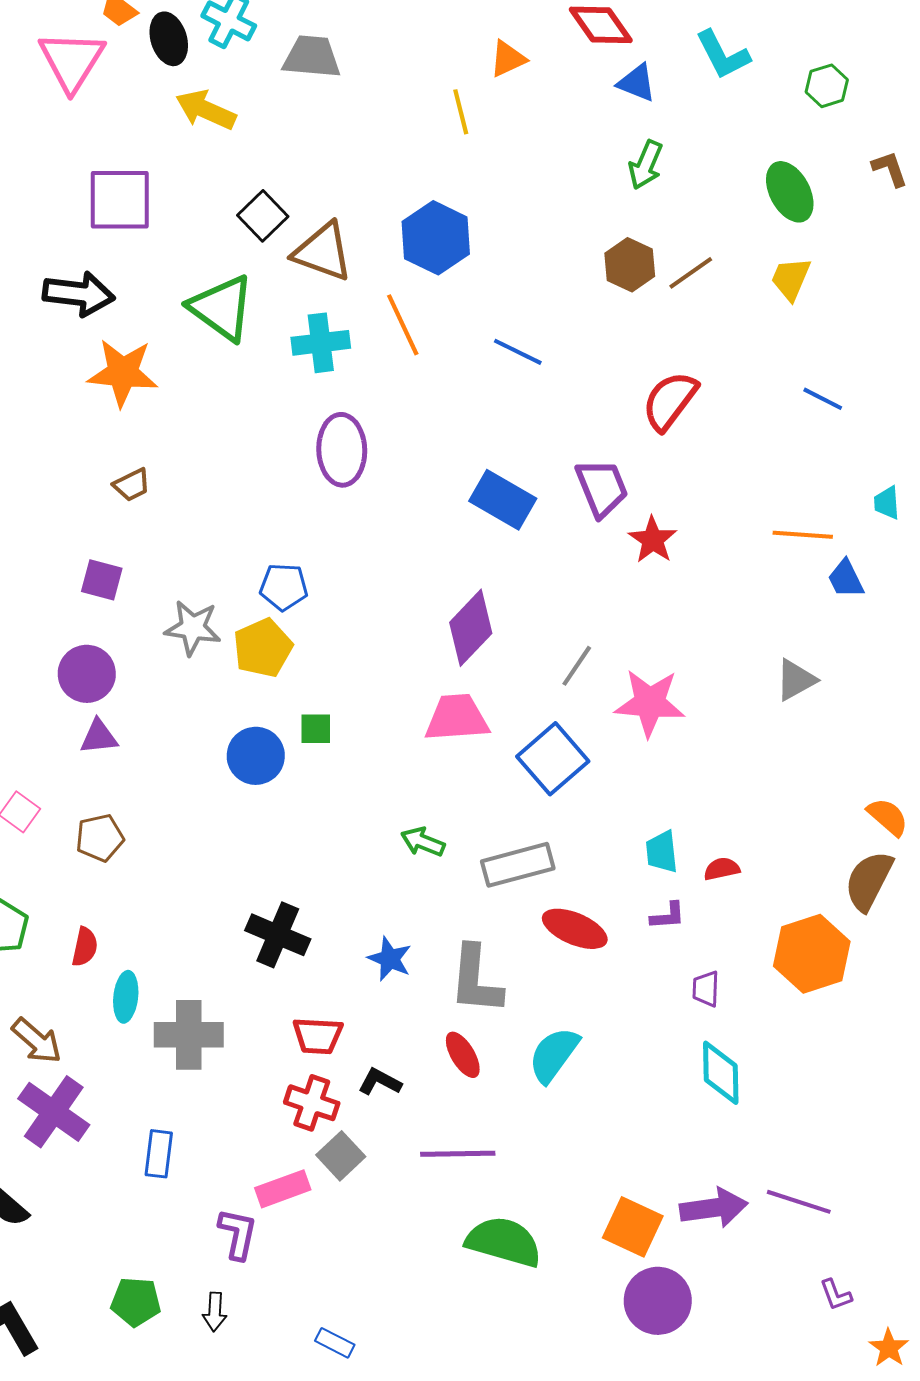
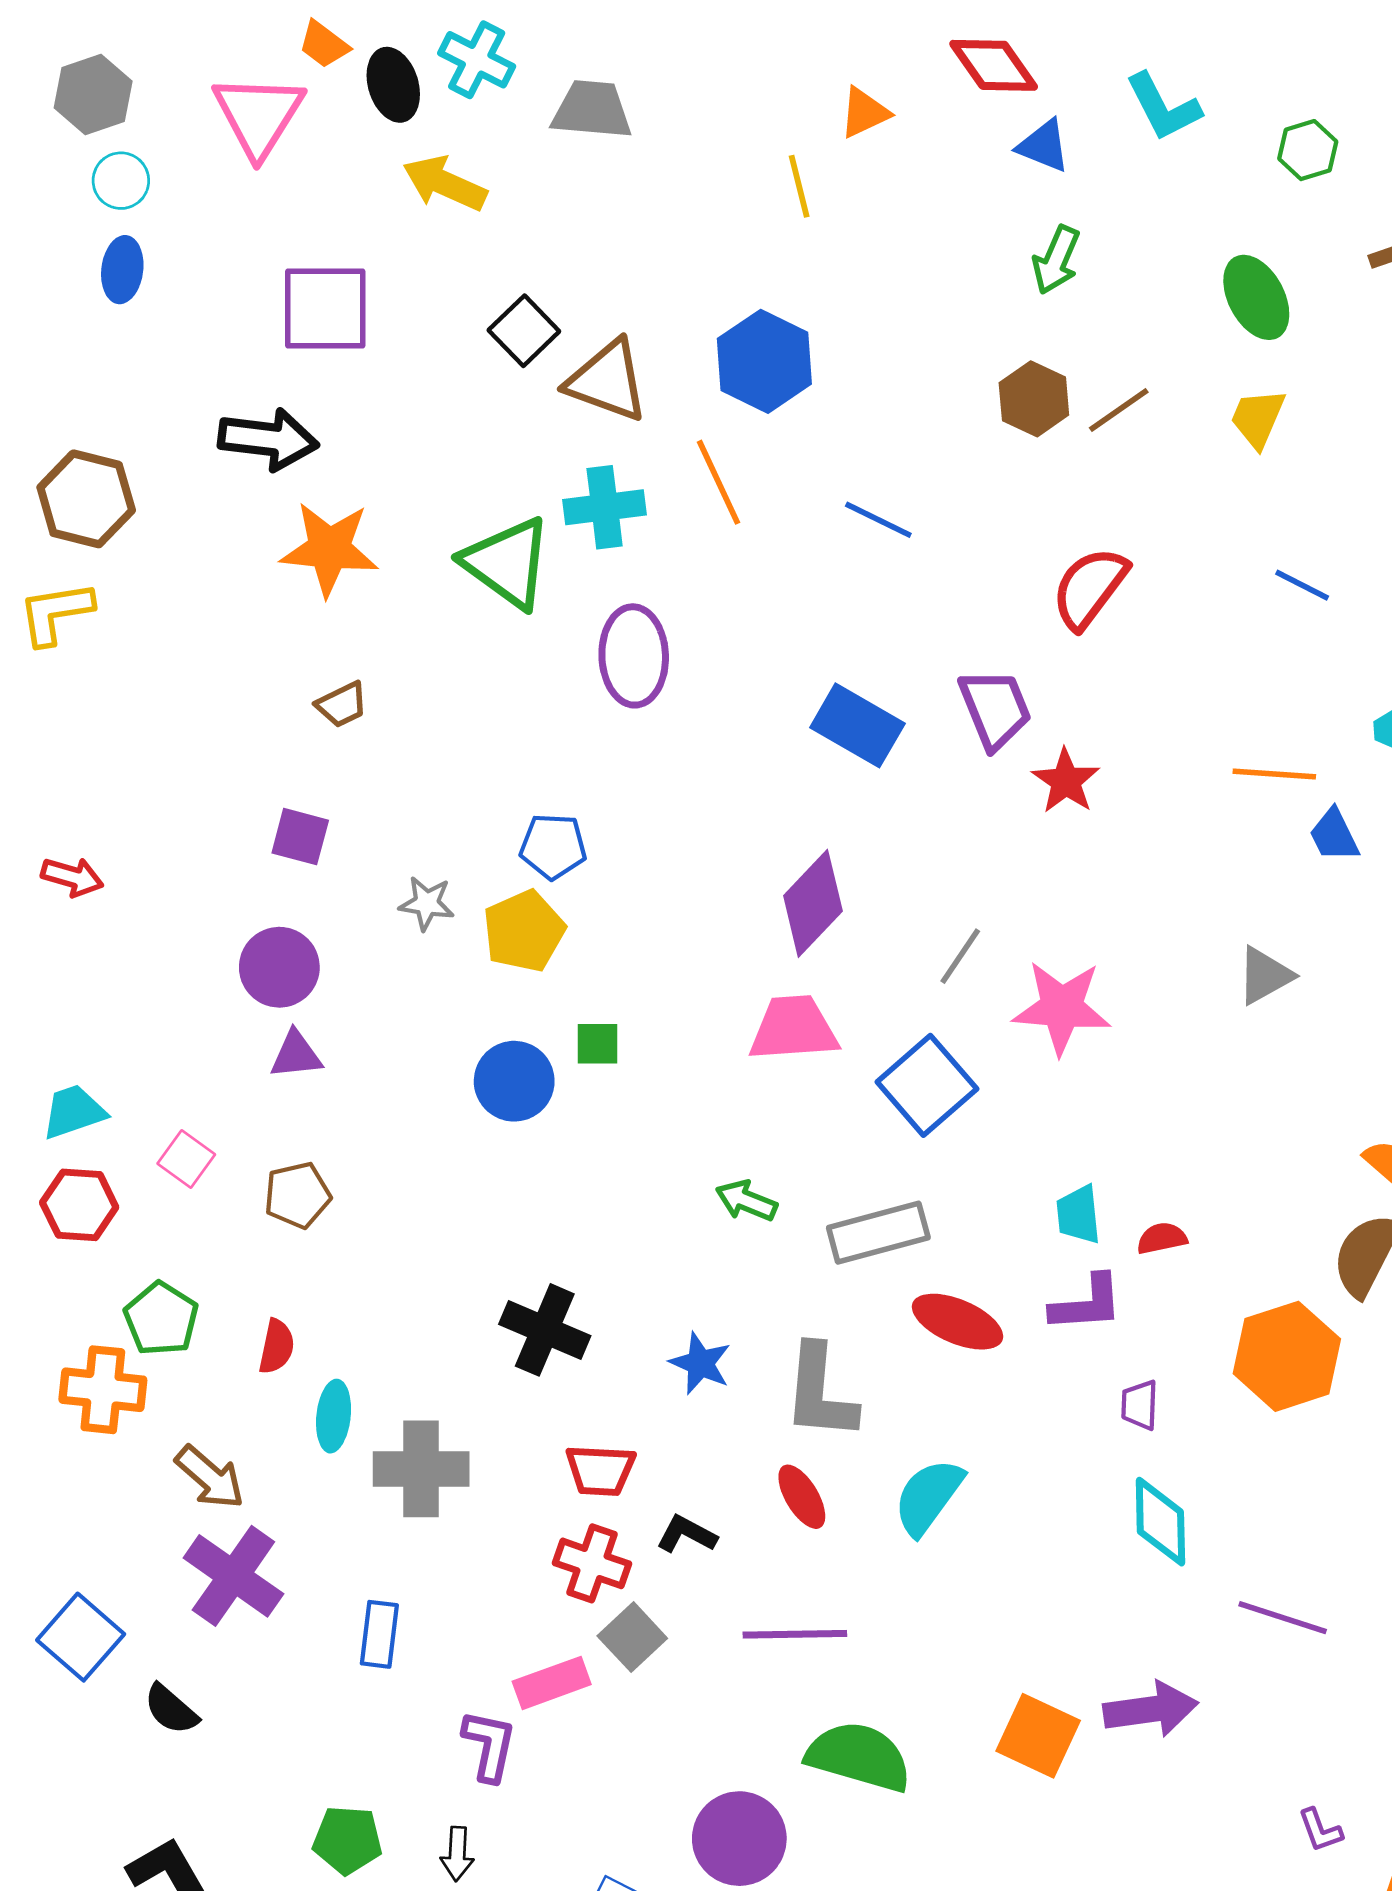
green triangle: (222, 308) -> (507, 563), moved
gray star: (193, 628) -> (427, 903), size x0.7
purple L-shape: (668, 916) -> (1087, 1304), size x1.5
purple line: (799, 1202) -> (1283, 1618), moved
purple circle: (658, 1301) -> (739, 1839), moved

